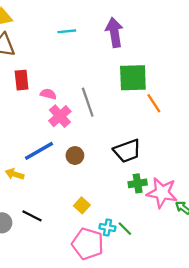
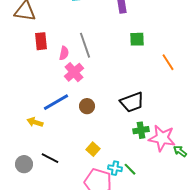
green square: (133, 78) -> (137, 39), size x0.6
pink semicircle: (48, 94) -> (64, 53), turned 88
gray line: (88, 102) -> (85, 45), moved
orange line: (154, 103) -> (168, 62), moved

